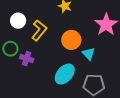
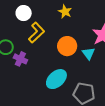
white circle: (18, 21) -> (24, 13), moved
cyan triangle: (88, 54) -> (88, 53), moved

